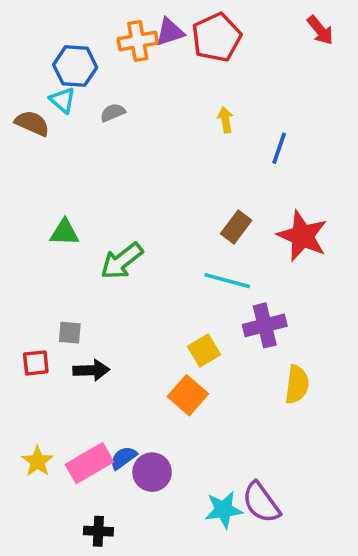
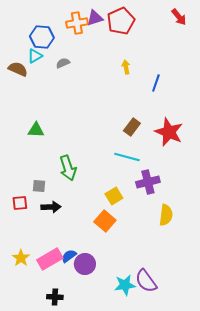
cyan triangle: (63, 100) -> (35, 56), turned 49
green arrow: (122, 261) -> (68, 168), moved, turned -70

